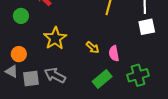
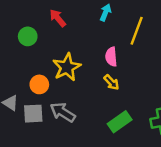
pink semicircle: (114, 53) -> (111, 57), moved
orange circle: (19, 54) -> (39, 84), moved

